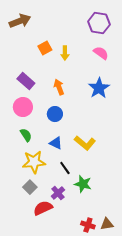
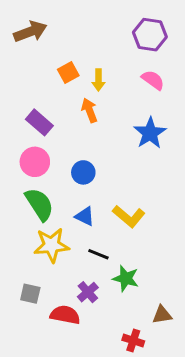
orange arrow: (59, 87) -> (89, 110), moved
green semicircle: (26, 135) -> (39, 204), size x1.6
black line: (65, 168) -> (98, 254), turned -32
gray square: (30, 187) -> (30, 294), moved, turned -32
red semicircle: (43, 208) -> (65, 315), turned 36
brown triangle: (107, 224) -> (162, 315), moved

